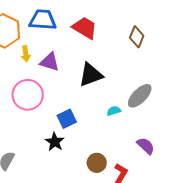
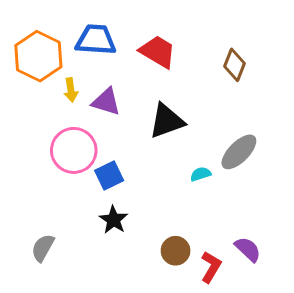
blue square: (67, 119) -> (109, 176), moved
purple semicircle: (146, 146) -> (248, 249), moved

